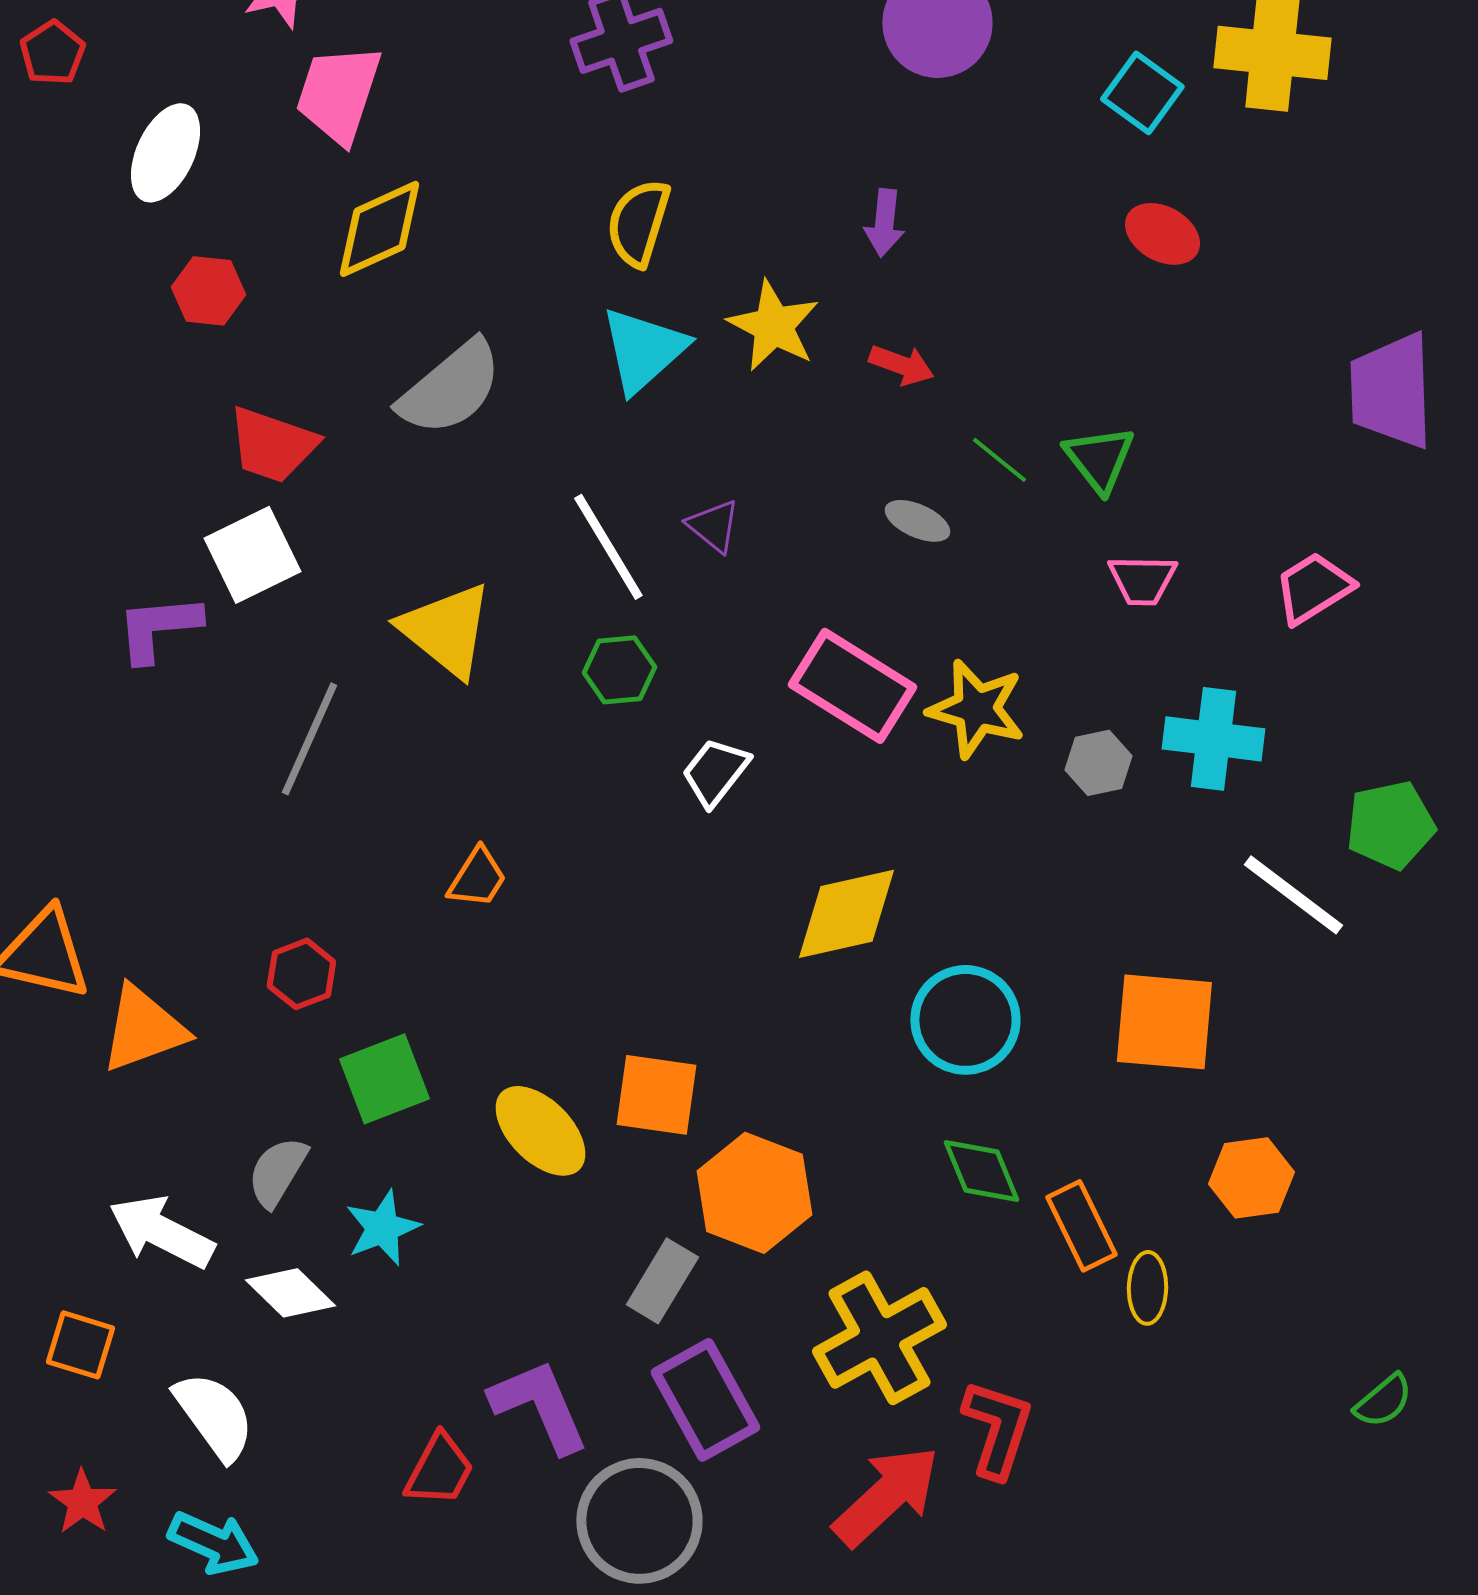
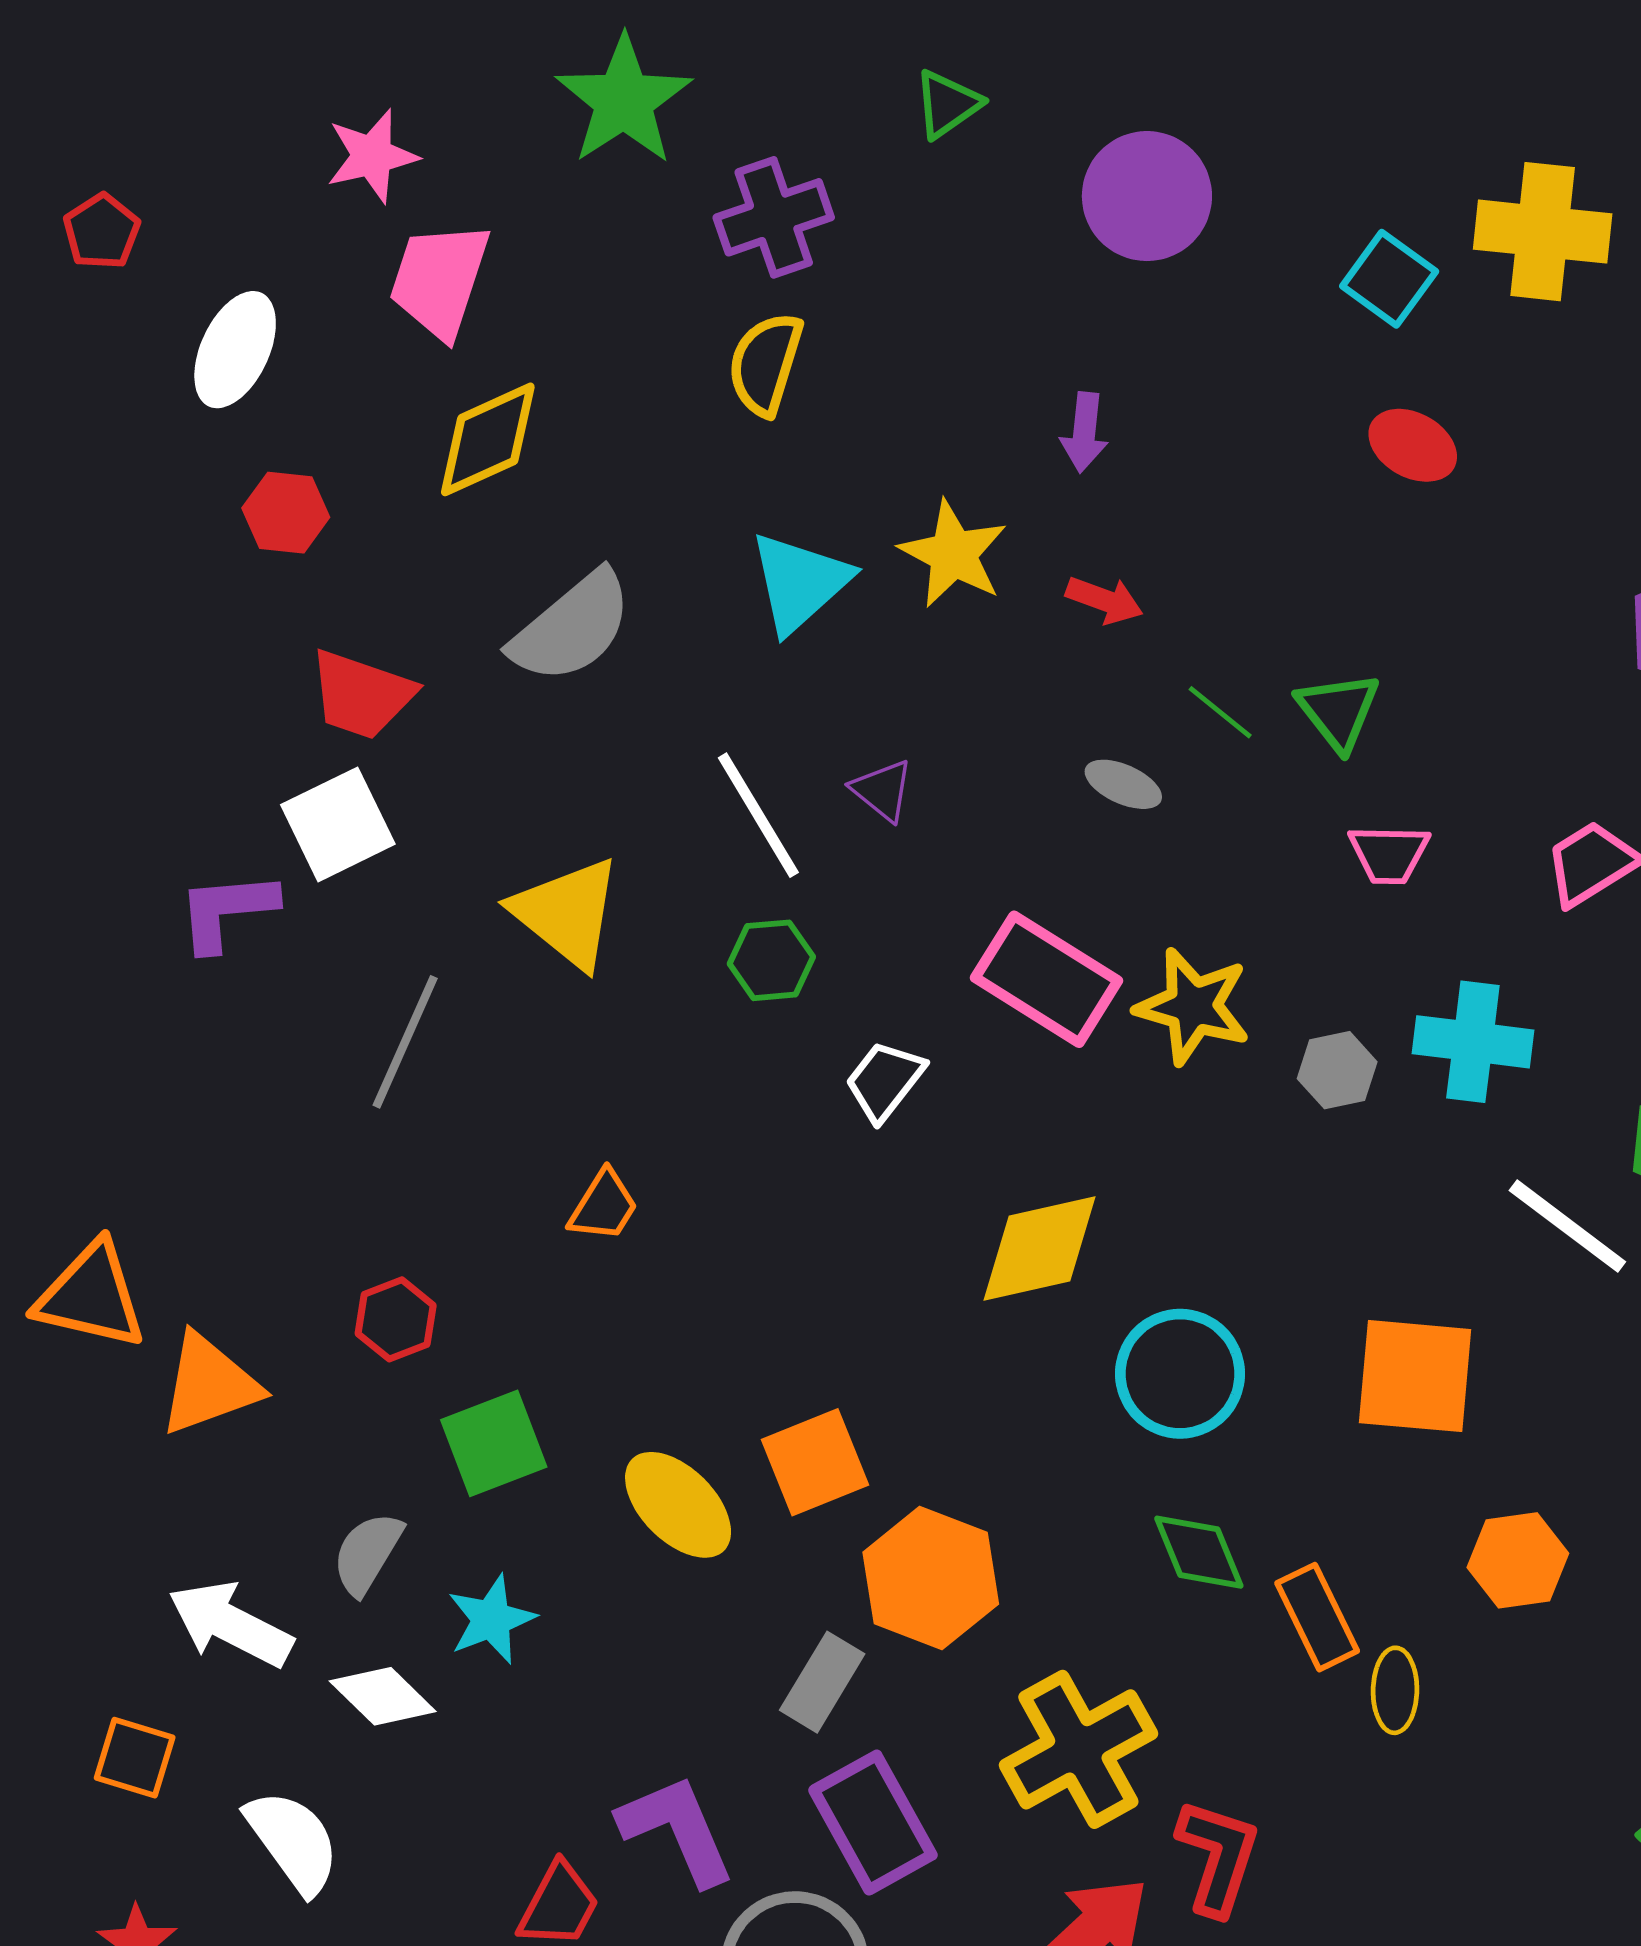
yellow semicircle: (638, 223) -> (765, 364), moved
orange square: (656, 1095) -> (815, 1462), turned -30

